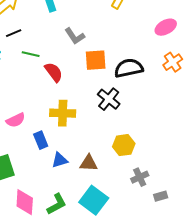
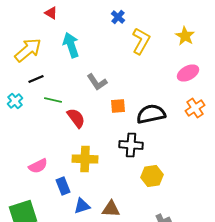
orange square: (96, 60) -> (118, 106), size x0.7
black cross: (109, 99) -> (131, 145), turned -35
yellow hexagon: (124, 145) -> (152, 176), moved

